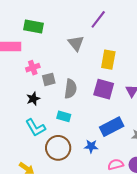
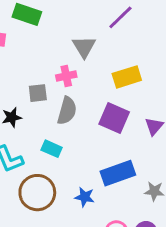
yellow rectangle: (108, 60) -> (127, 77), turned 54
pink cross: (33, 68) -> (66, 76), moved

